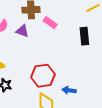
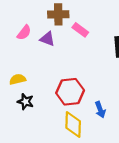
blue arrow: (69, 90) -> (100, 110), turned -120

